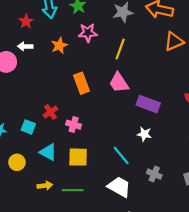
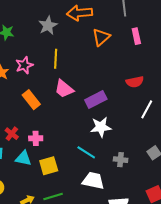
pink star: (88, 33) -> (24, 65), moved
purple rectangle: (148, 104) -> (96, 99), turned -30
white star: (144, 134) -> (101, 127), size x1.5
cyan triangle: (48, 152) -> (23, 158), moved

